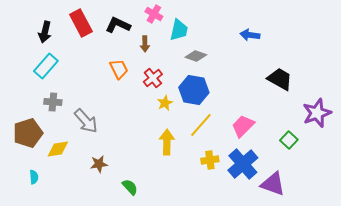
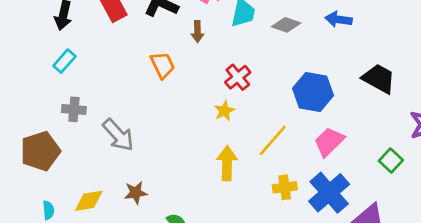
gray diamond: (196, 56) -> (286, 25), moved
cyan rectangle: (46, 66) -> (64, 61), size x0.7
red cross: (153, 78) -> (238, 77), moved
blue hexagon: (194, 90) -> (313, 92), moved
yellow diamond: (58, 149) -> (89, 201), moved

